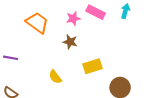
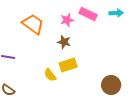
cyan arrow: (125, 11) -> (116, 13), turned 72
yellow rectangle: (92, 66) -> (68, 65), moved

